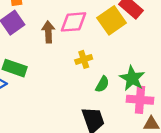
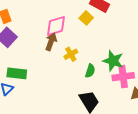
yellow square: (112, 20) -> (86, 18), size x0.6
brown arrow: (48, 32) -> (51, 42), moved, turned 36

